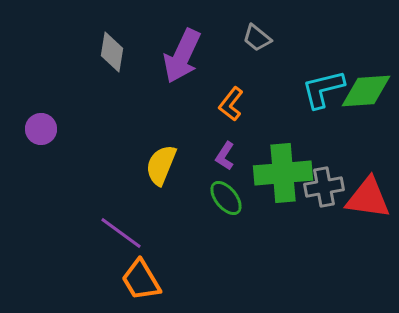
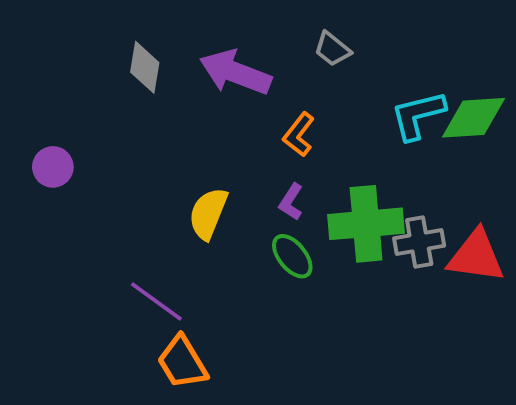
purple arrow: (182, 56) -> (235, 72), turned 86

